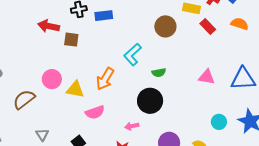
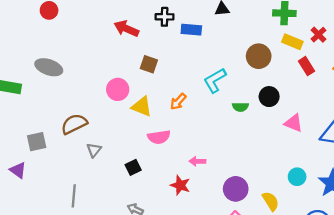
brown square: (71, 40) -> (149, 64), moved
orange arrow: (105, 79) -> (178, 102), size x0.7
brown semicircle: (24, 99) -> (74, 124), moved
black circle: (150, 101) -> (269, 97), moved, size x0.7

